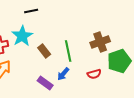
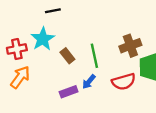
red semicircle: (94, 74) -> (124, 82), size x1.5
purple rectangle: (45, 83) -> (69, 92), turned -56

